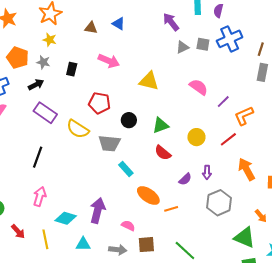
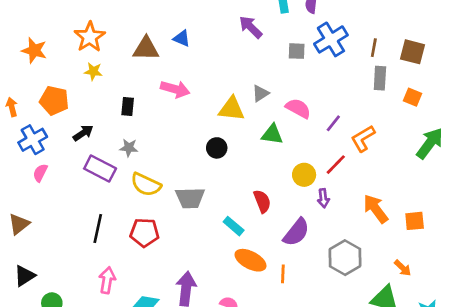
brown triangle: (91, 28) -> (146, 49), size x1.5
gray triangle: (183, 47) -> (260, 93), moved
gray star: (43, 62) -> (129, 148), moved
red pentagon: (99, 103) -> (144, 233), moved
black circle: (129, 120) -> (217, 148), moved
green triangle: (160, 125) -> (272, 134), moved, turned 36
red line: (228, 139) -> (336, 165), moved
red semicircle: (163, 153) -> (262, 201), turned -144
cyan rectangle: (126, 169) -> (234, 226), moved
purple arrow: (207, 172) -> (323, 198), moved
purple semicircle: (185, 179) -> (296, 232), size x1.6
orange line: (171, 209) -> (283, 274), turned -64

